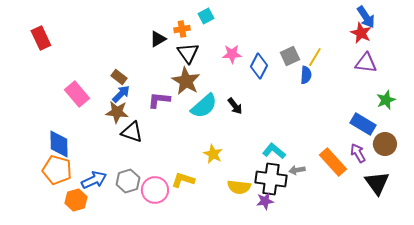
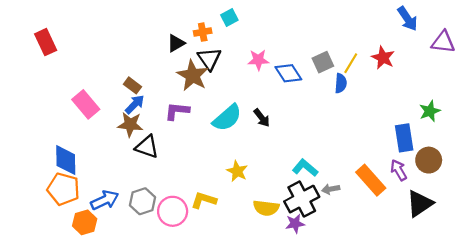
red star: (361, 33) -> (383, 58), moved
purple triangle: (366, 63) -> (443, 42), moved
blue diamond: (259, 66) -> (288, 73), turned -60
brown star: (186, 81) -> (193, 75), moved
blue rectangle: (363, 124) -> (404, 138), turned 50
black cross: (271, 179) -> (302, 199), turned -36
black triangle: (377, 183) -> (420, 203), turned 32

